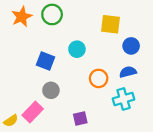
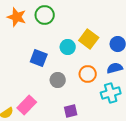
orange star: (22, 17) -> (17, 17), turned -30
yellow square: (111, 24) -> (89, 39), moved, turned 30
gray circle: (51, 90) -> (58, 80), moved

